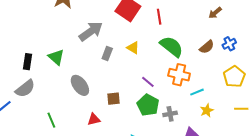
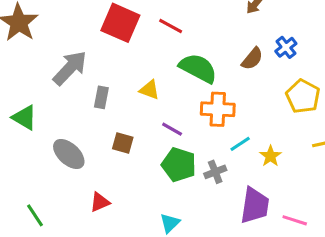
red line: (159, 17) -> (171, 26), turned -42
yellow triangle: (133, 48) -> (149, 90), moved
cyan line: (197, 92) -> (240, 144), moved
brown square: (114, 99) -> (123, 143), moved, turned 32

